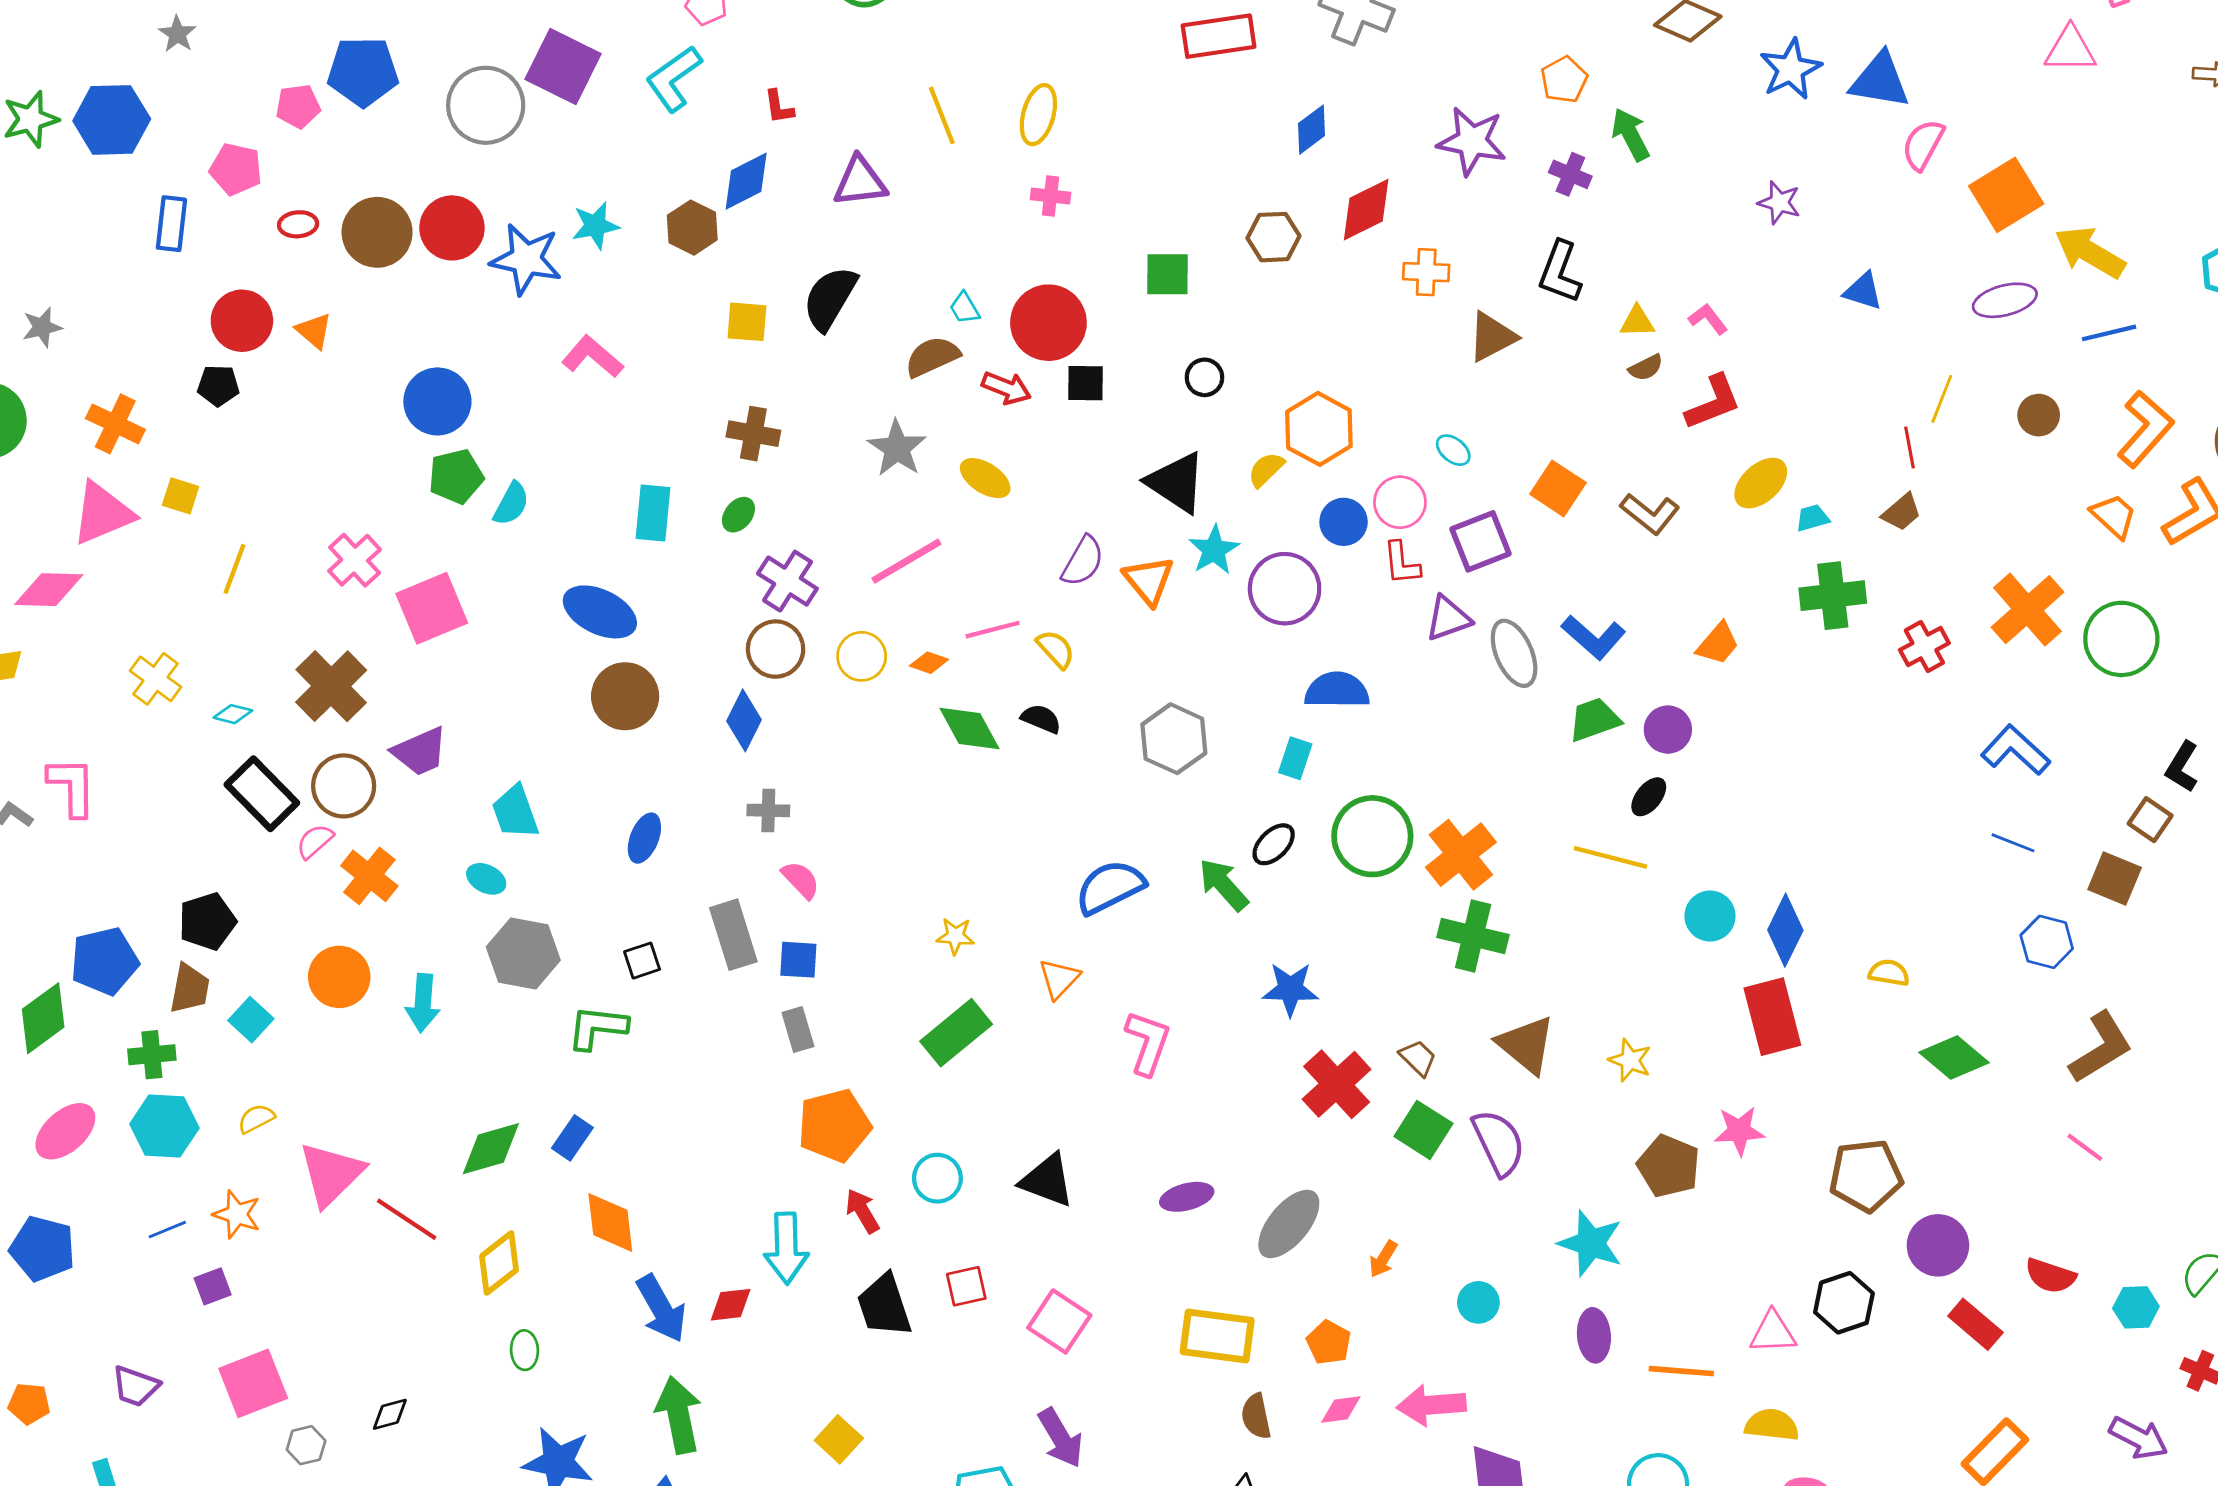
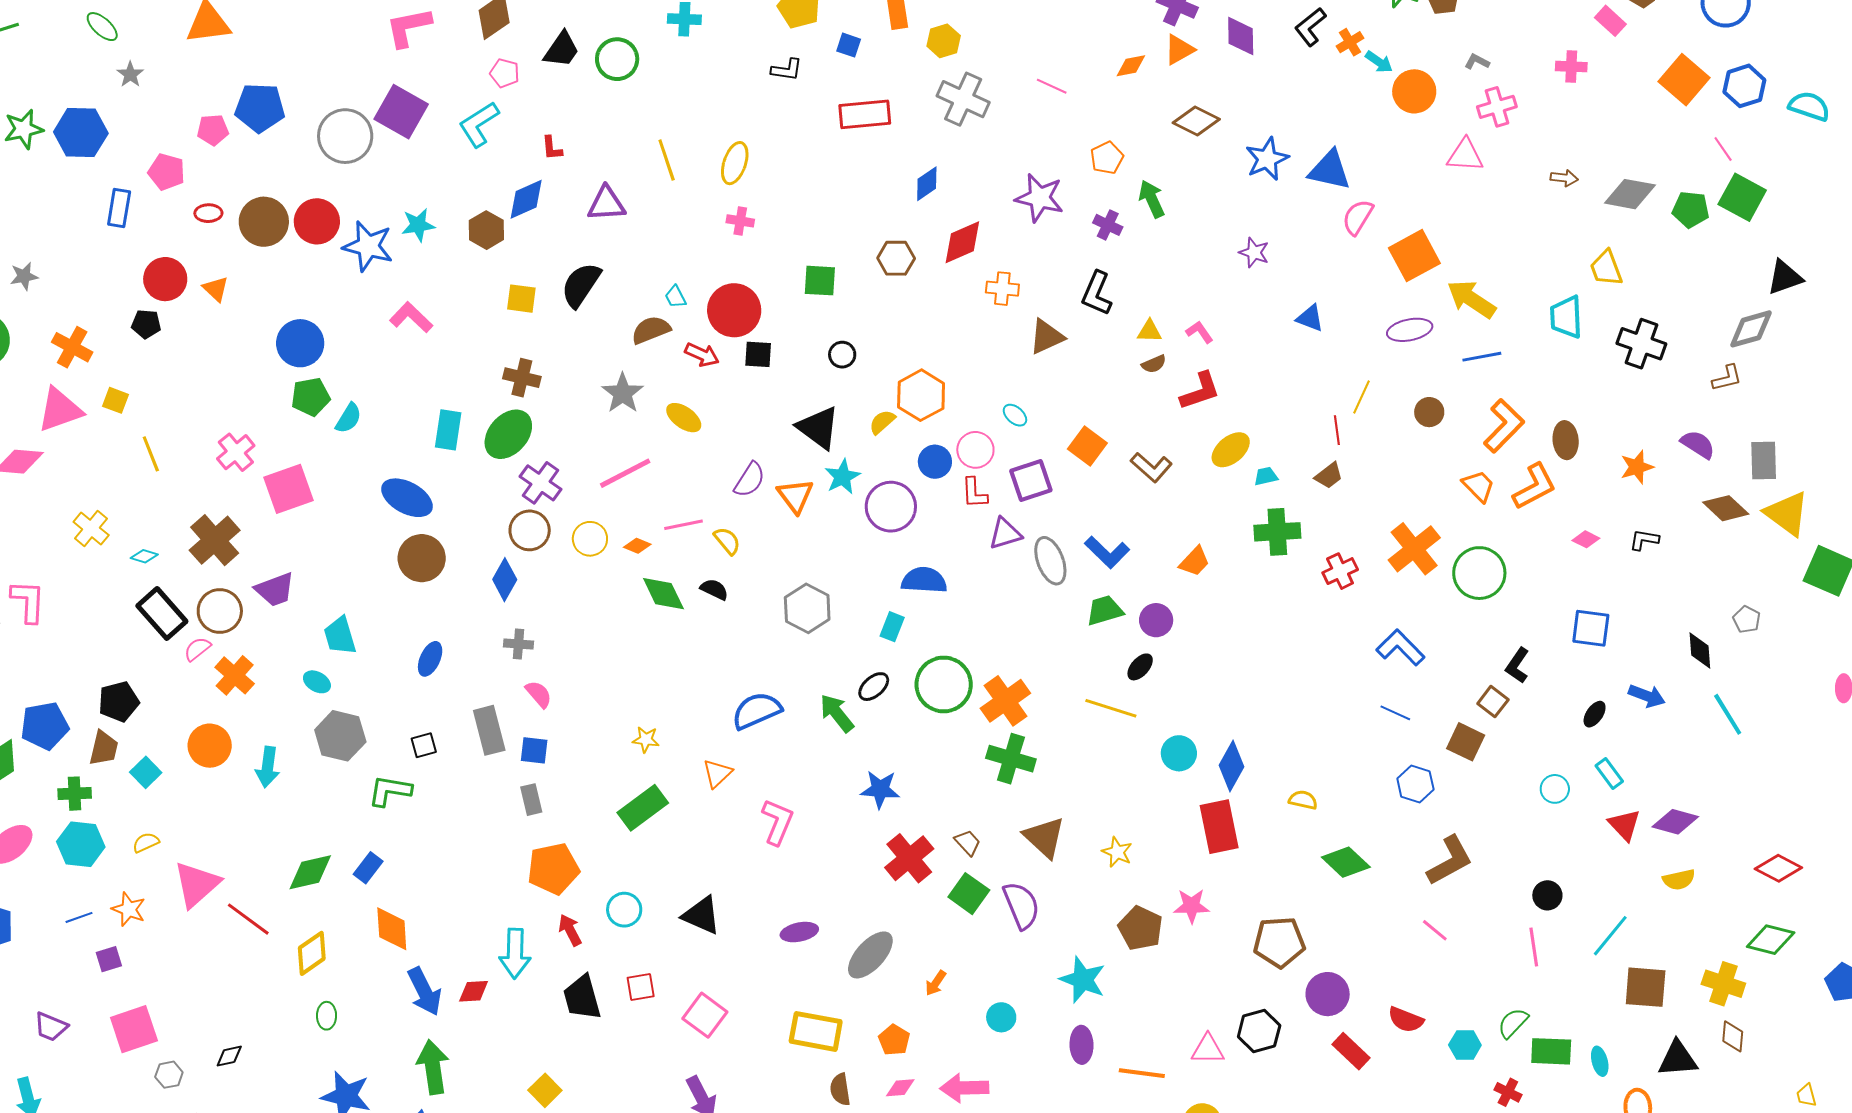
green ellipse: (738, 515) -> (508, 434), size x2.0
yellow line: (235, 569) -> (151, 454), turned -45

